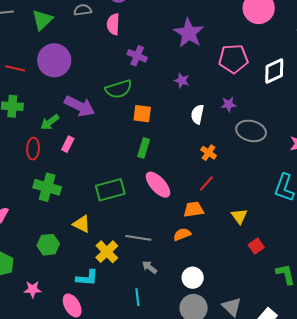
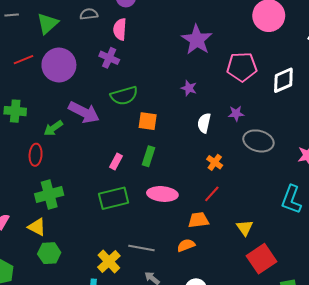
purple cross: (137, 56) -> (109, 58), moved
red line: (15, 68) -> (24, 60), moved, turned -36
pink rectangle: (68, 144) -> (116, 162), moved
pink ellipse: (158, 185) -> (162, 194), turned -44
green cross: (47, 187) -> (49, 194), turned -32
yellow triangle: (82, 224) -> (37, 227), moved
red square: (256, 246) -> (262, 259), size x1.8

